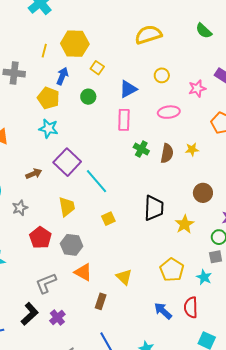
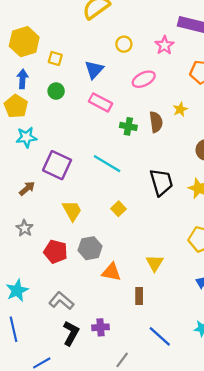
yellow pentagon: (48, 98) -> (16, 106), turned 30
pink rectangle: (124, 120) -> (101, 102), turned -45
cyan line: (96, 181) -> (107, 164), moved
yellow triangle: (124, 277) -> (155, 263), turned 36
gray L-shape: (46, 283) -> (61, 301), moved, turned 80
purple cross: (57, 318) -> (100, 327), turned -35

